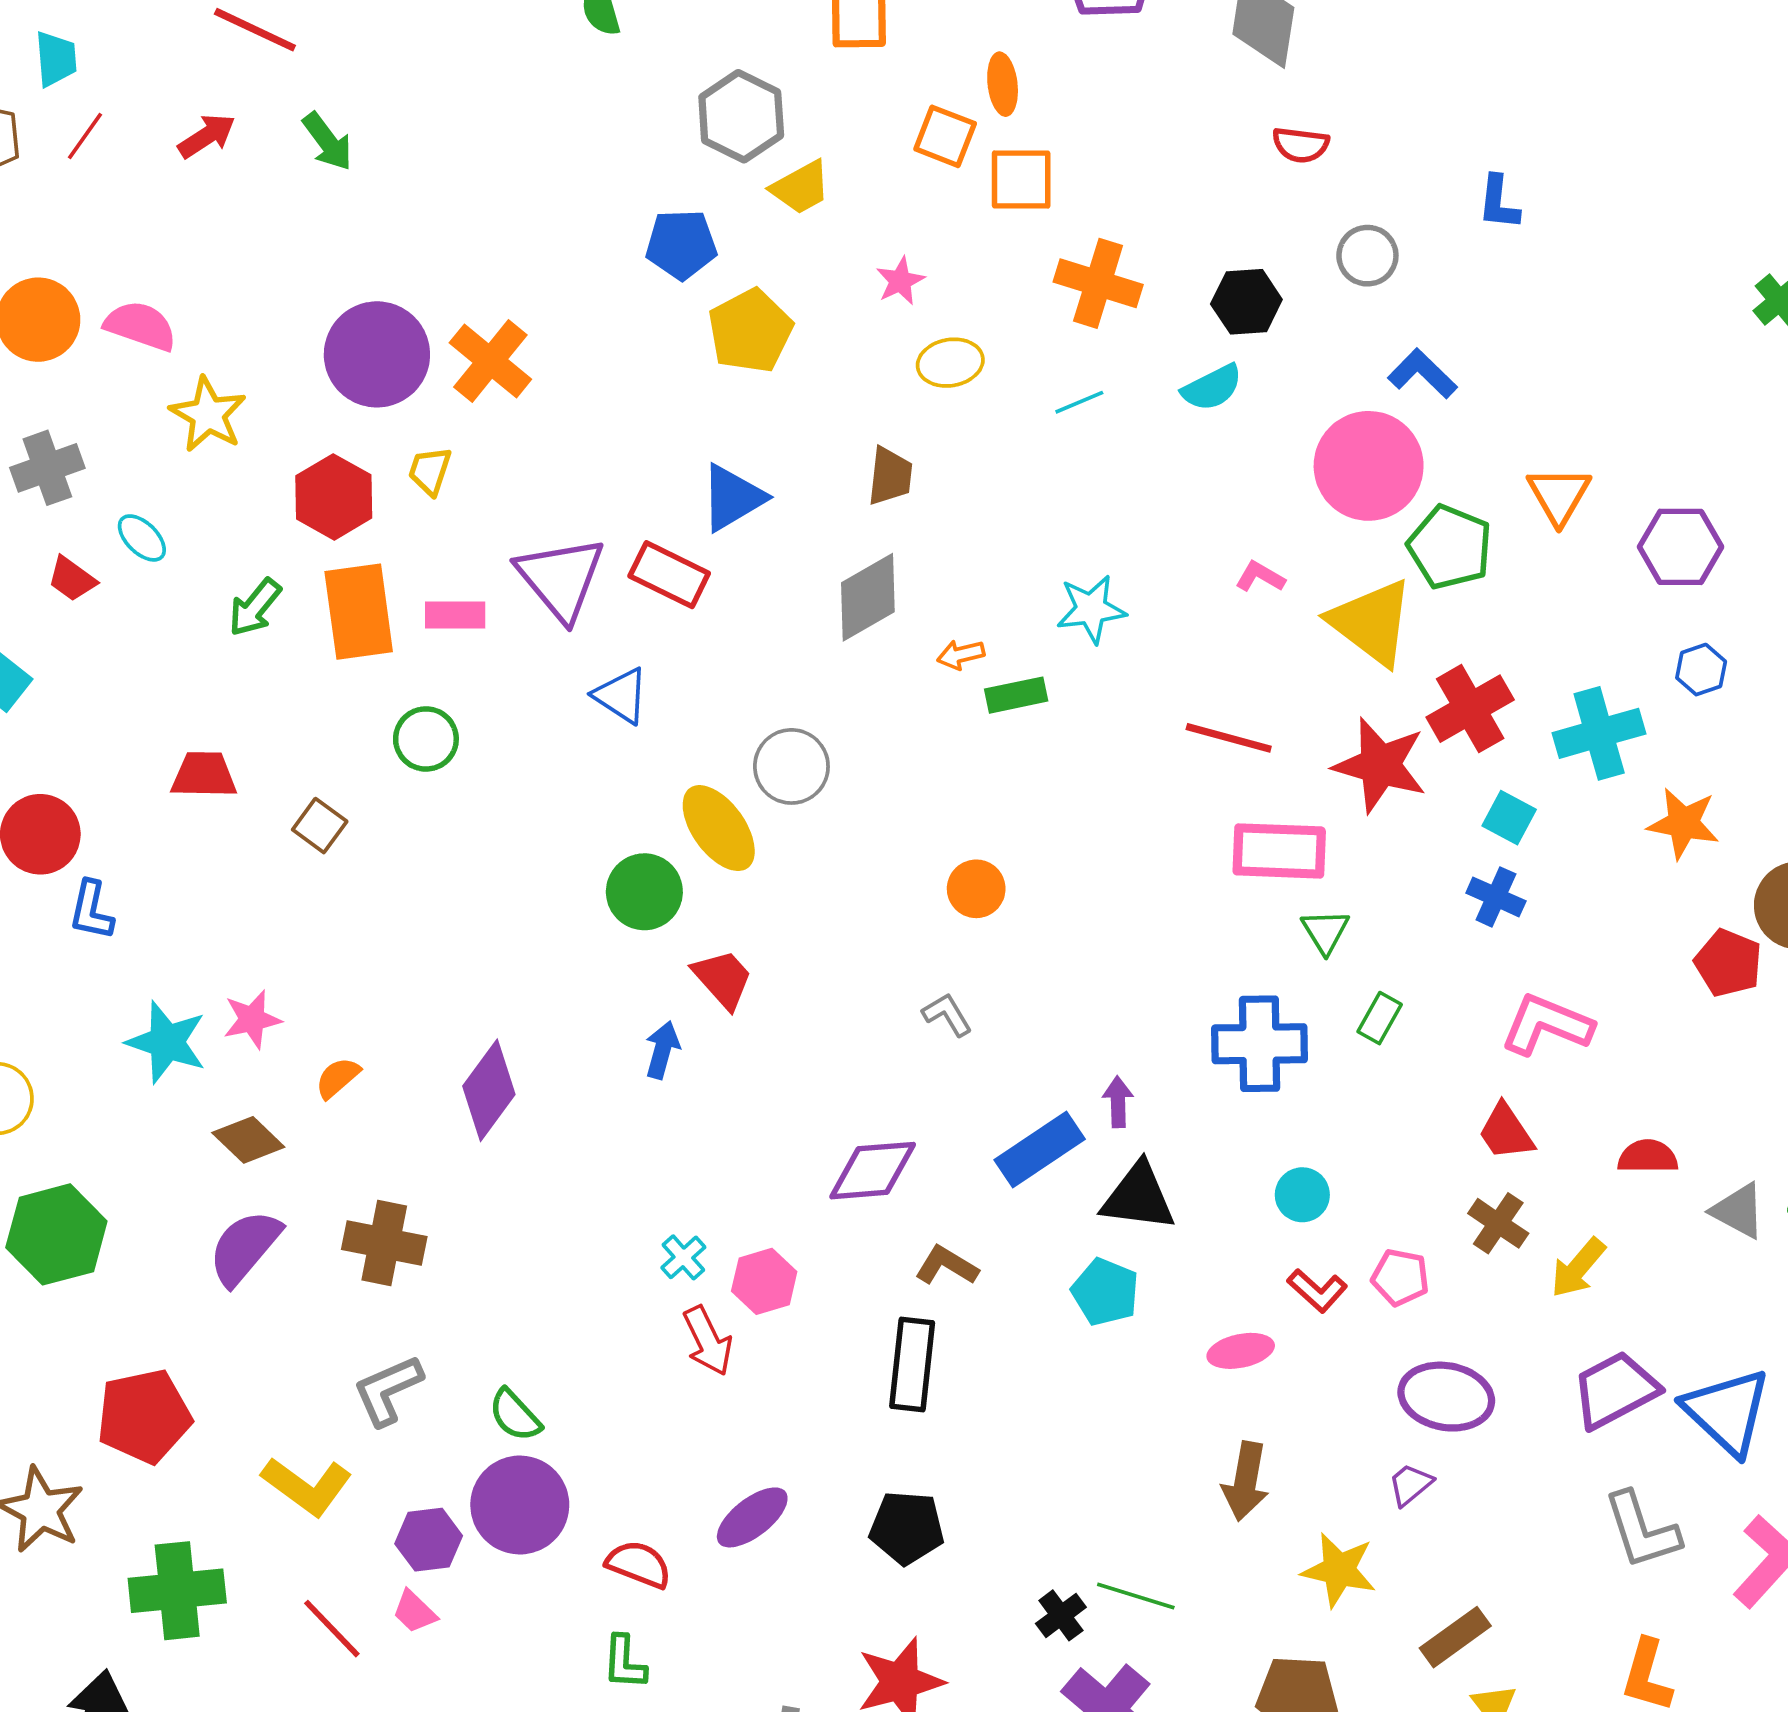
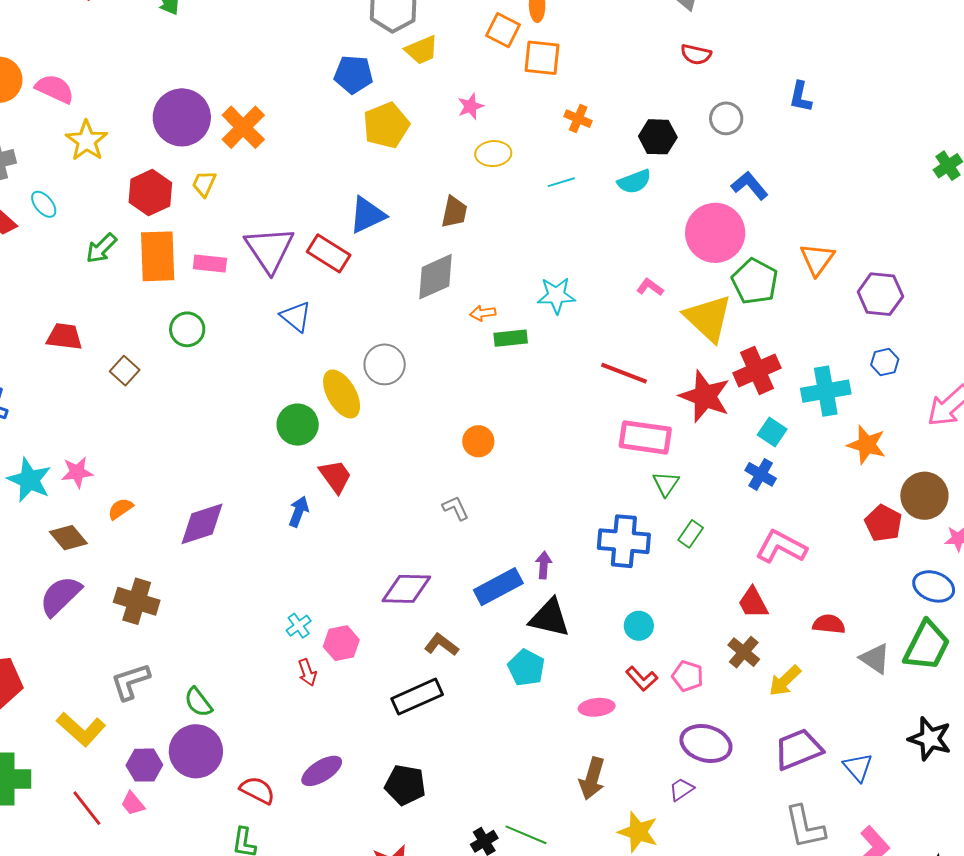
orange cross: (1098, 283) -> (578, 119), size x0.6
purple diamond: (489, 1090) -> (202, 524), turned 30
red arrow: (708, 1341) -> (307, 672), size x0.7
black rectangle: (912, 1365) -> (417, 697), turned 54
blue triangle: (1727, 1412) -> (858, 767), size x0.6

